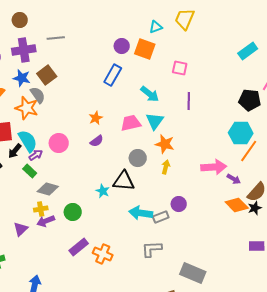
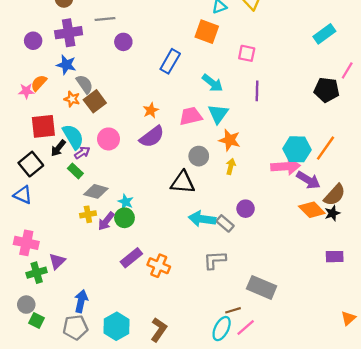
purple circle: (122, 46) -> (123, 42), moved
brown square: (47, 75) -> (95, 101), moved
orange star: (27, 108) -> (72, 99), size x0.6
cyan hexagon: (241, 133) -> (297, 149), moved
purple semicircle: (97, 141) -> (152, 137), size x1.6
purple arrow: (234, 179) -> (308, 180), size x1.5
cyan star: (103, 191) -> (126, 202), moved
gray rectangle: (161, 217) -> (225, 223), turned 63
purple arrow: (46, 221) -> (106, 221), moved, turned -30
purple triangle: (21, 229) -> (57, 261), moved

